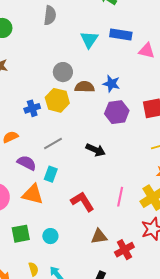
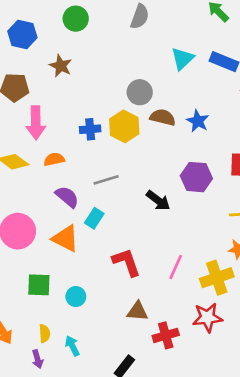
purple hexagon: (117, 112) -> (196, 177), moved

